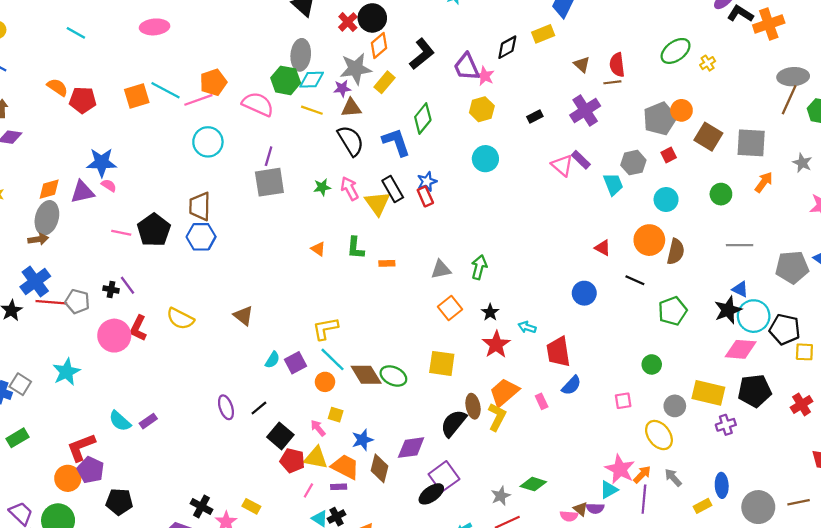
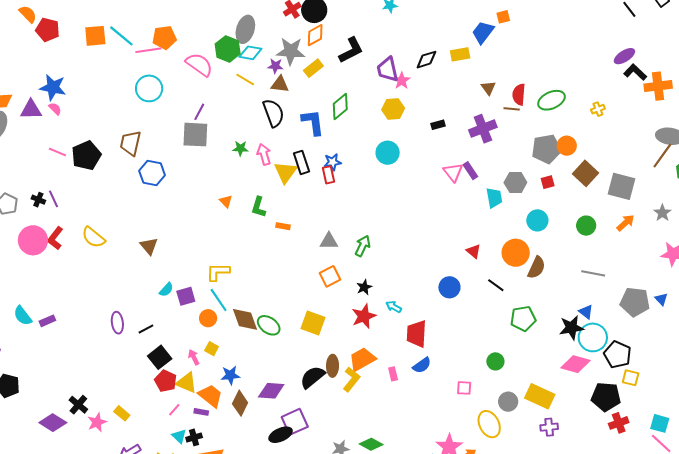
green ellipse: (676, 51) -> (552, 100), moved
blue hexagon: (201, 237) -> (152, 173), moved
black pentagon: (755, 391) -> (606, 397), moved

